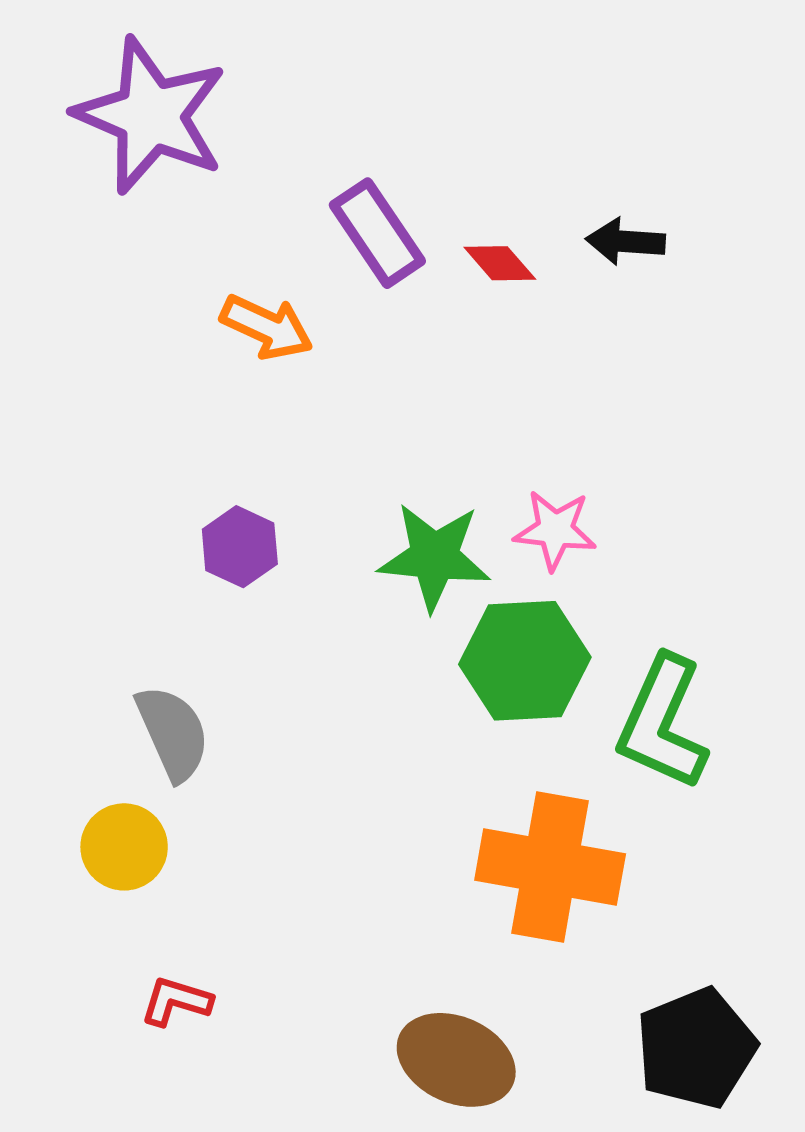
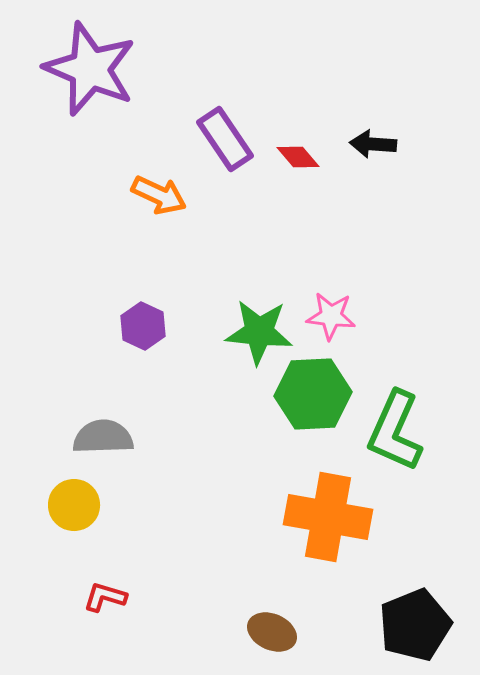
gray semicircle: (173, 733) -> (103, 437), turned -68
brown ellipse: (456, 1060) -> (272, 632), size x0.7

